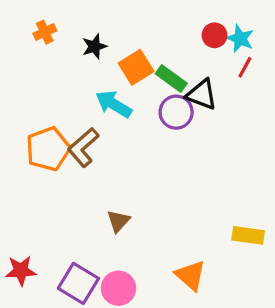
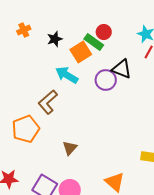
red circle: (214, 35) -> (104, 32), moved
green rectangle: (171, 79) -> (94, 42), moved
orange pentagon: (48, 149) -> (26, 129), moved

